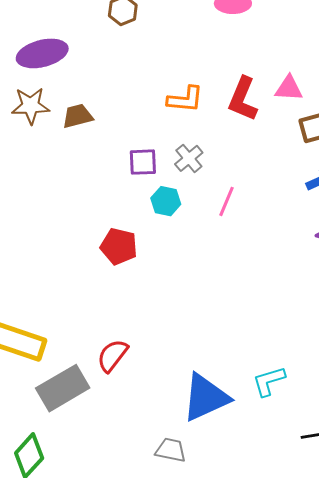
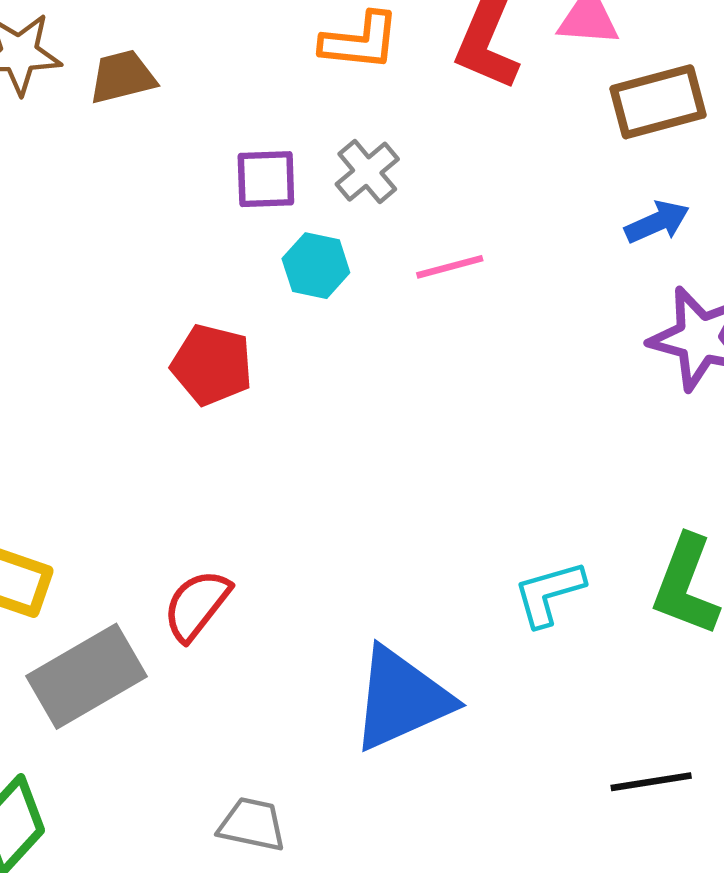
pink line: (226, 201) -> (450, 267), turned 52
cyan L-shape: (269, 381) -> (549, 593), moved
gray trapezoid: (171, 450) -> (252, 824), moved

